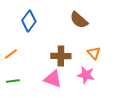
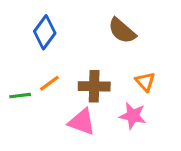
orange line: (11, 54) -> (49, 83), moved
green line: (13, 81) -> (20, 96), moved

